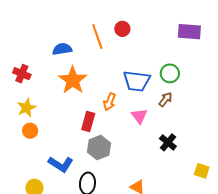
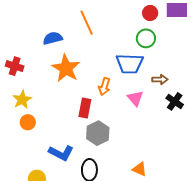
red circle: (122, 29) -> (150, 13), moved
green circle: (170, 73) -> (146, 38), moved
brown arrow: (166, 99) -> (160, 79), turned 56
black cross: (168, 142) -> (175, 101), moved

